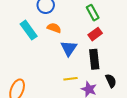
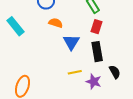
cyan rectangle: (29, 30) -> (16, 26), moved
red rectangle: (95, 34) -> (97, 27), turned -32

